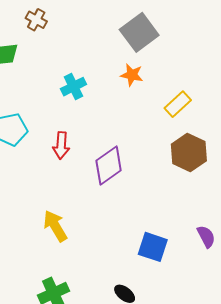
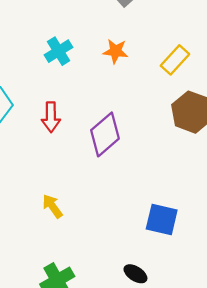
orange star: (132, 75) -> (116, 51), moved
yellow arrow: (55, 226) -> (52, 206), size x0.7

